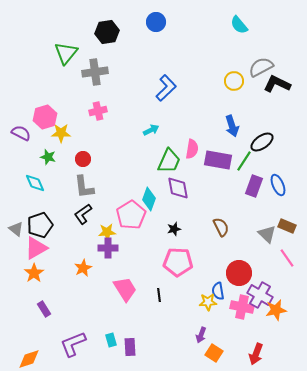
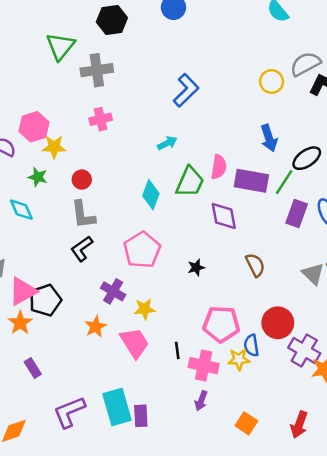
purple diamond: (178, 188) -> (224, 216), moved
cyan diamond: (149, 199) -> (151, 195), moved
black pentagon: (40, 225) -> (45, 300), moved
yellow star: (107, 232) -> (145, 309), moved
purple cross: (108, 248) -> (113, 291), turned 30
pink pentagon: (178, 262) -> (221, 324), moved
orange star: (83, 268) -> (96, 327), moved
pink cross: (242, 307) -> (204, 366), moved
purple arrow: (201, 335) -> (201, 401), moved
cyan rectangle: (111, 340) -> (117, 407), size x2.0

